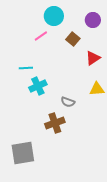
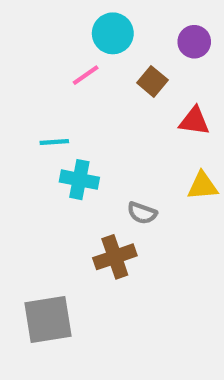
red triangle: (93, 58) -> (194, 121), turned 42
cyan cross: (38, 86) -> (79, 180), turned 36

